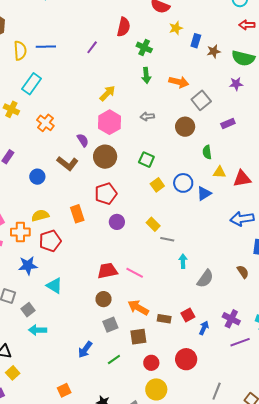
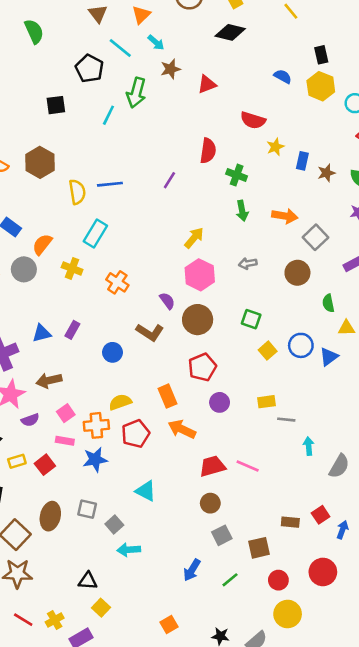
yellow rectangle: (153, 224) -> (266, 402), turned -48
blue star: (28, 266) -> (95, 460), moved
orange arrow: (138, 308) -> (182, 429), moved

